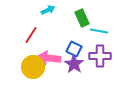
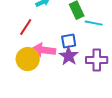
blue square: (74, 49) -> (69, 41), turned -35
purple cross: (100, 56) -> (97, 60), moved

